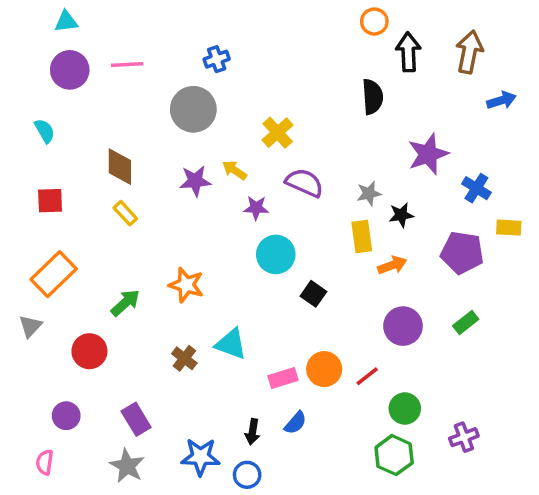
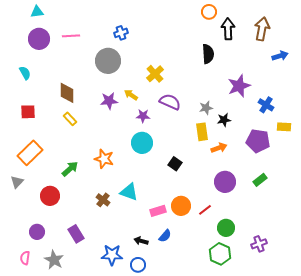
cyan circle: (276, 254) -> (142, 143), moved
black arrow: (252, 432) -> (141, 241), turned 96
gray star: (127, 466) -> (54, 260), moved

